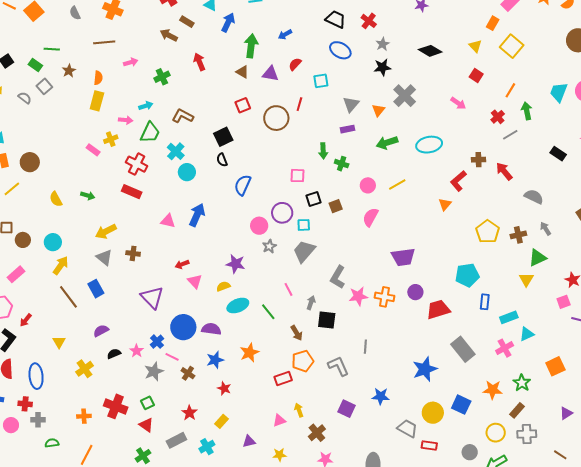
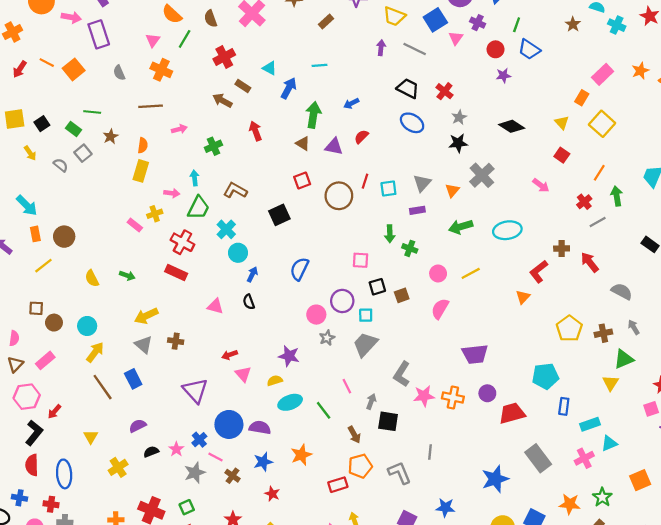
cyan square: (321, 81) -> (388, 189), moved
cyan arrow: (146, 106) -> (195, 178), turned -80
black semicircle: (222, 160) -> (249, 302), moved
blue arrow: (197, 215) -> (252, 274), moved, size x0.6

